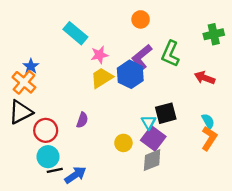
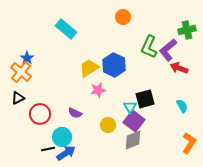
pink star: (99, 55) -> (98, 90), moved
purple L-shape: (142, 57) -> (168, 50), moved
black triangle: (21, 112) -> (18, 98), size x0.6
purple semicircle: (82, 120) -> (75, 113), moved, turned 96
orange L-shape: (209, 138) -> (189, 143), moved
cyan circle: (48, 157) -> (62, 137), moved

